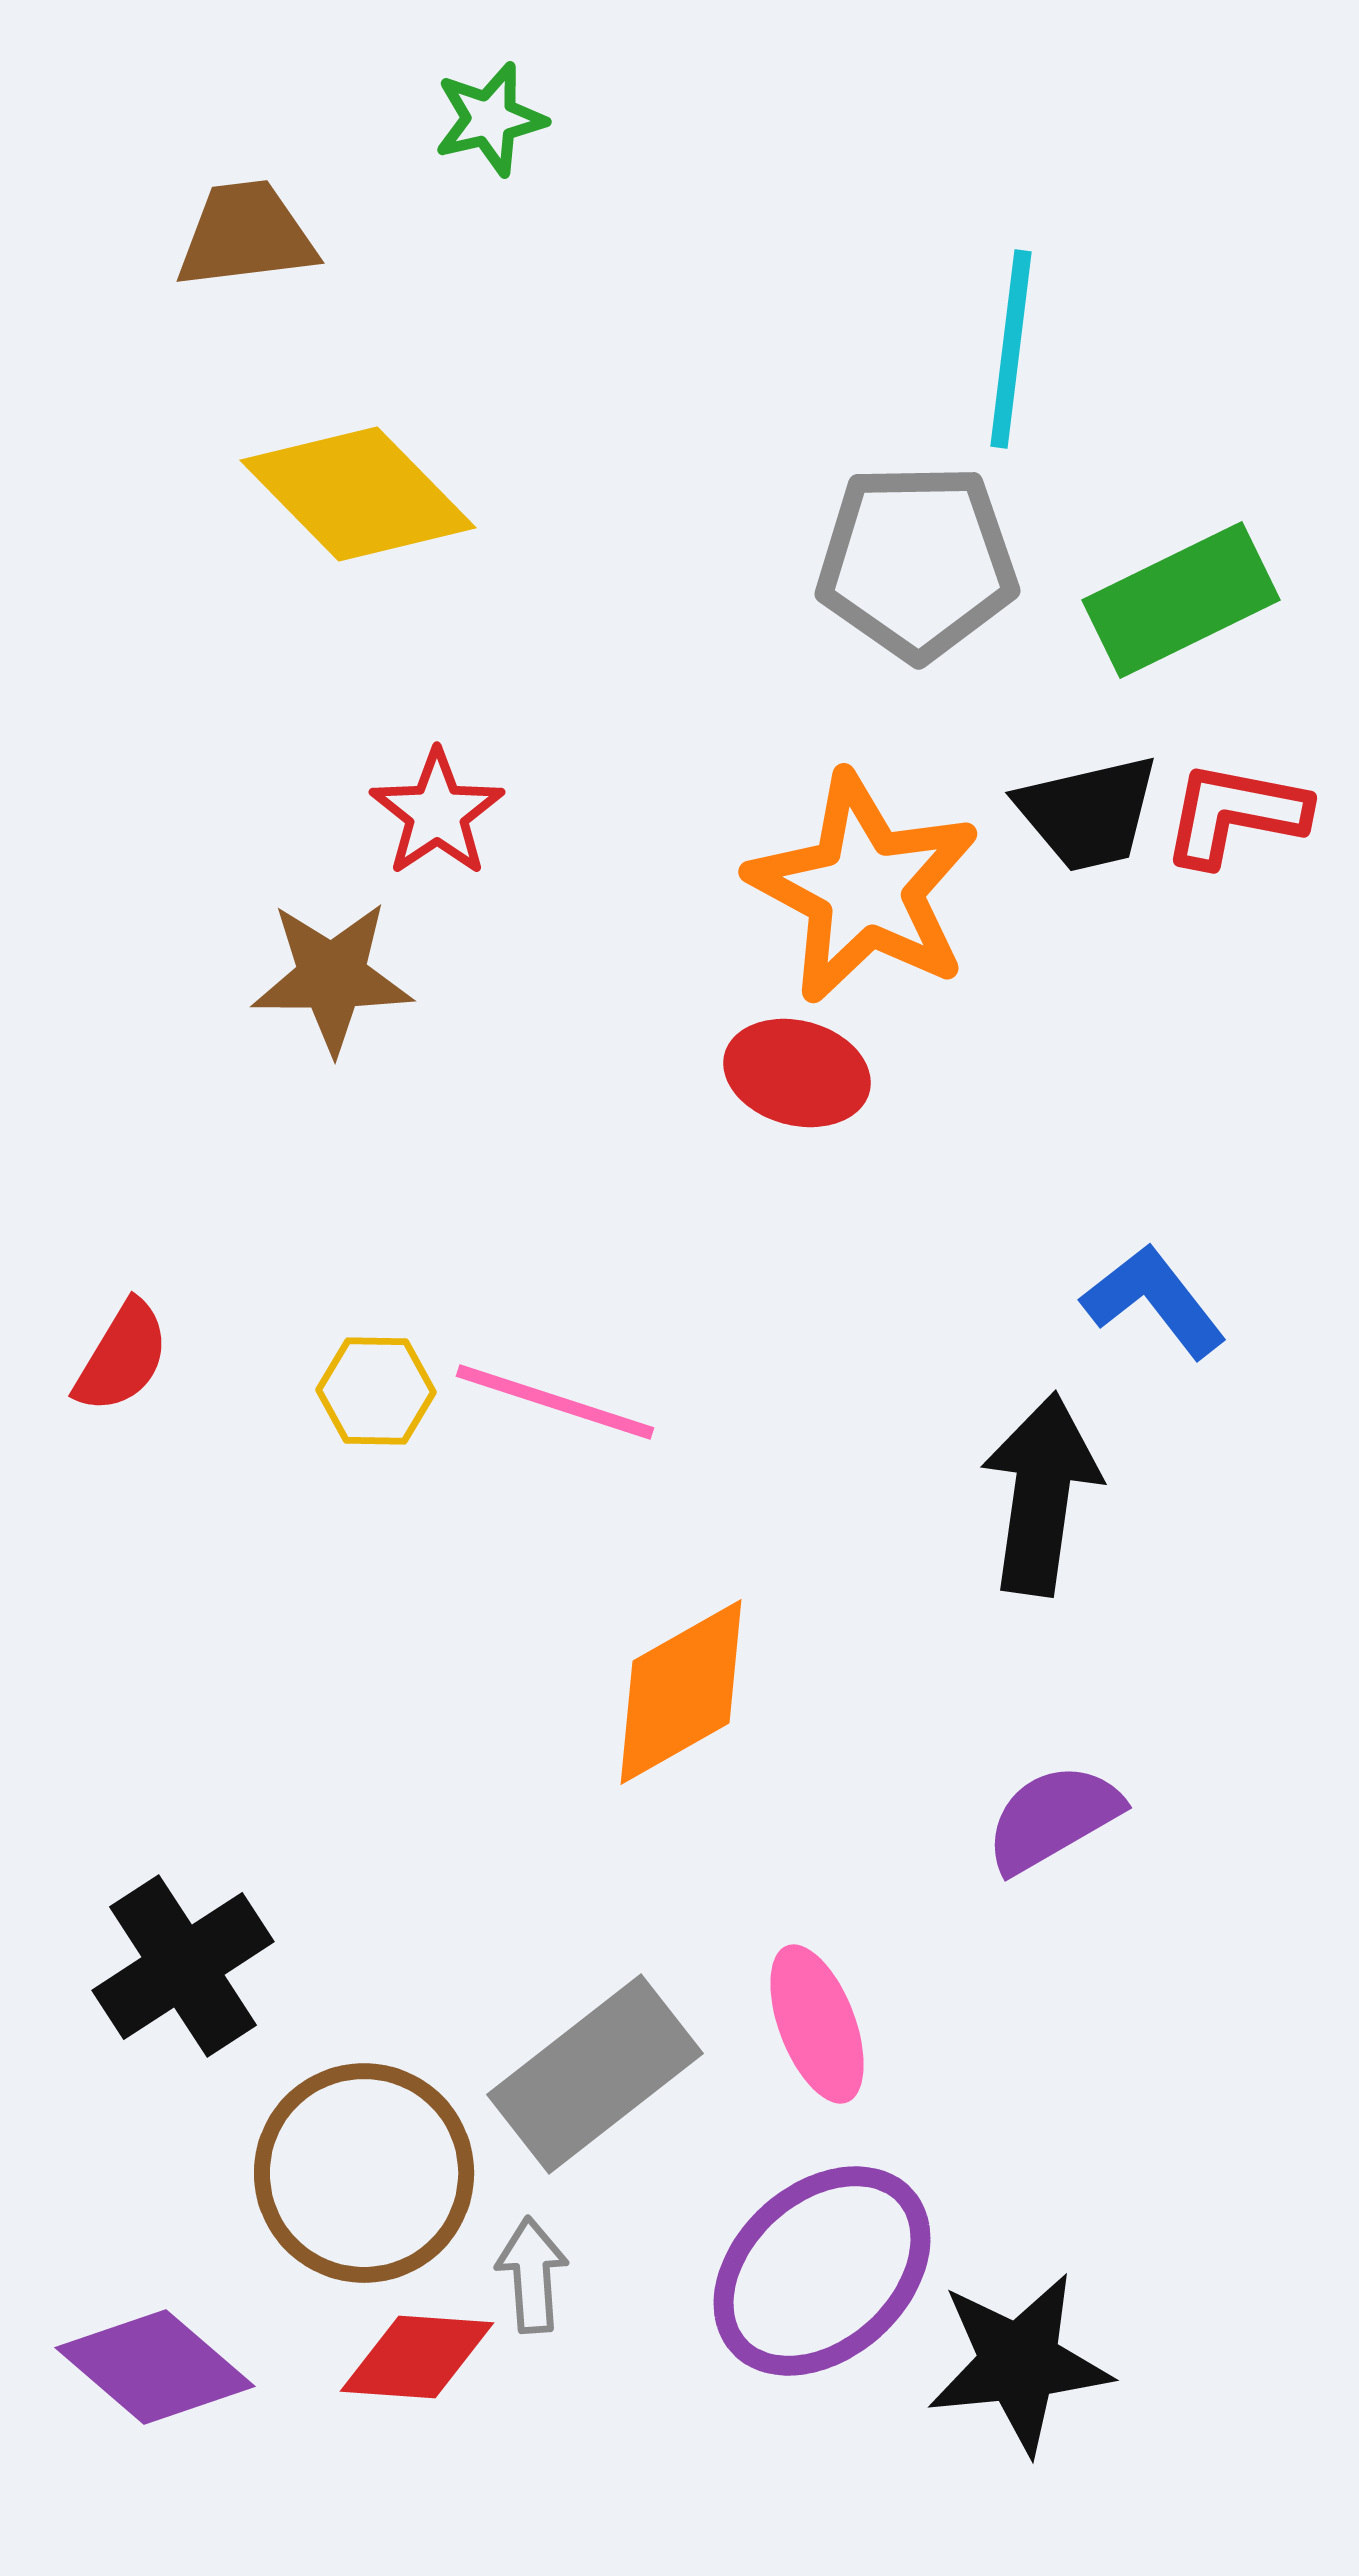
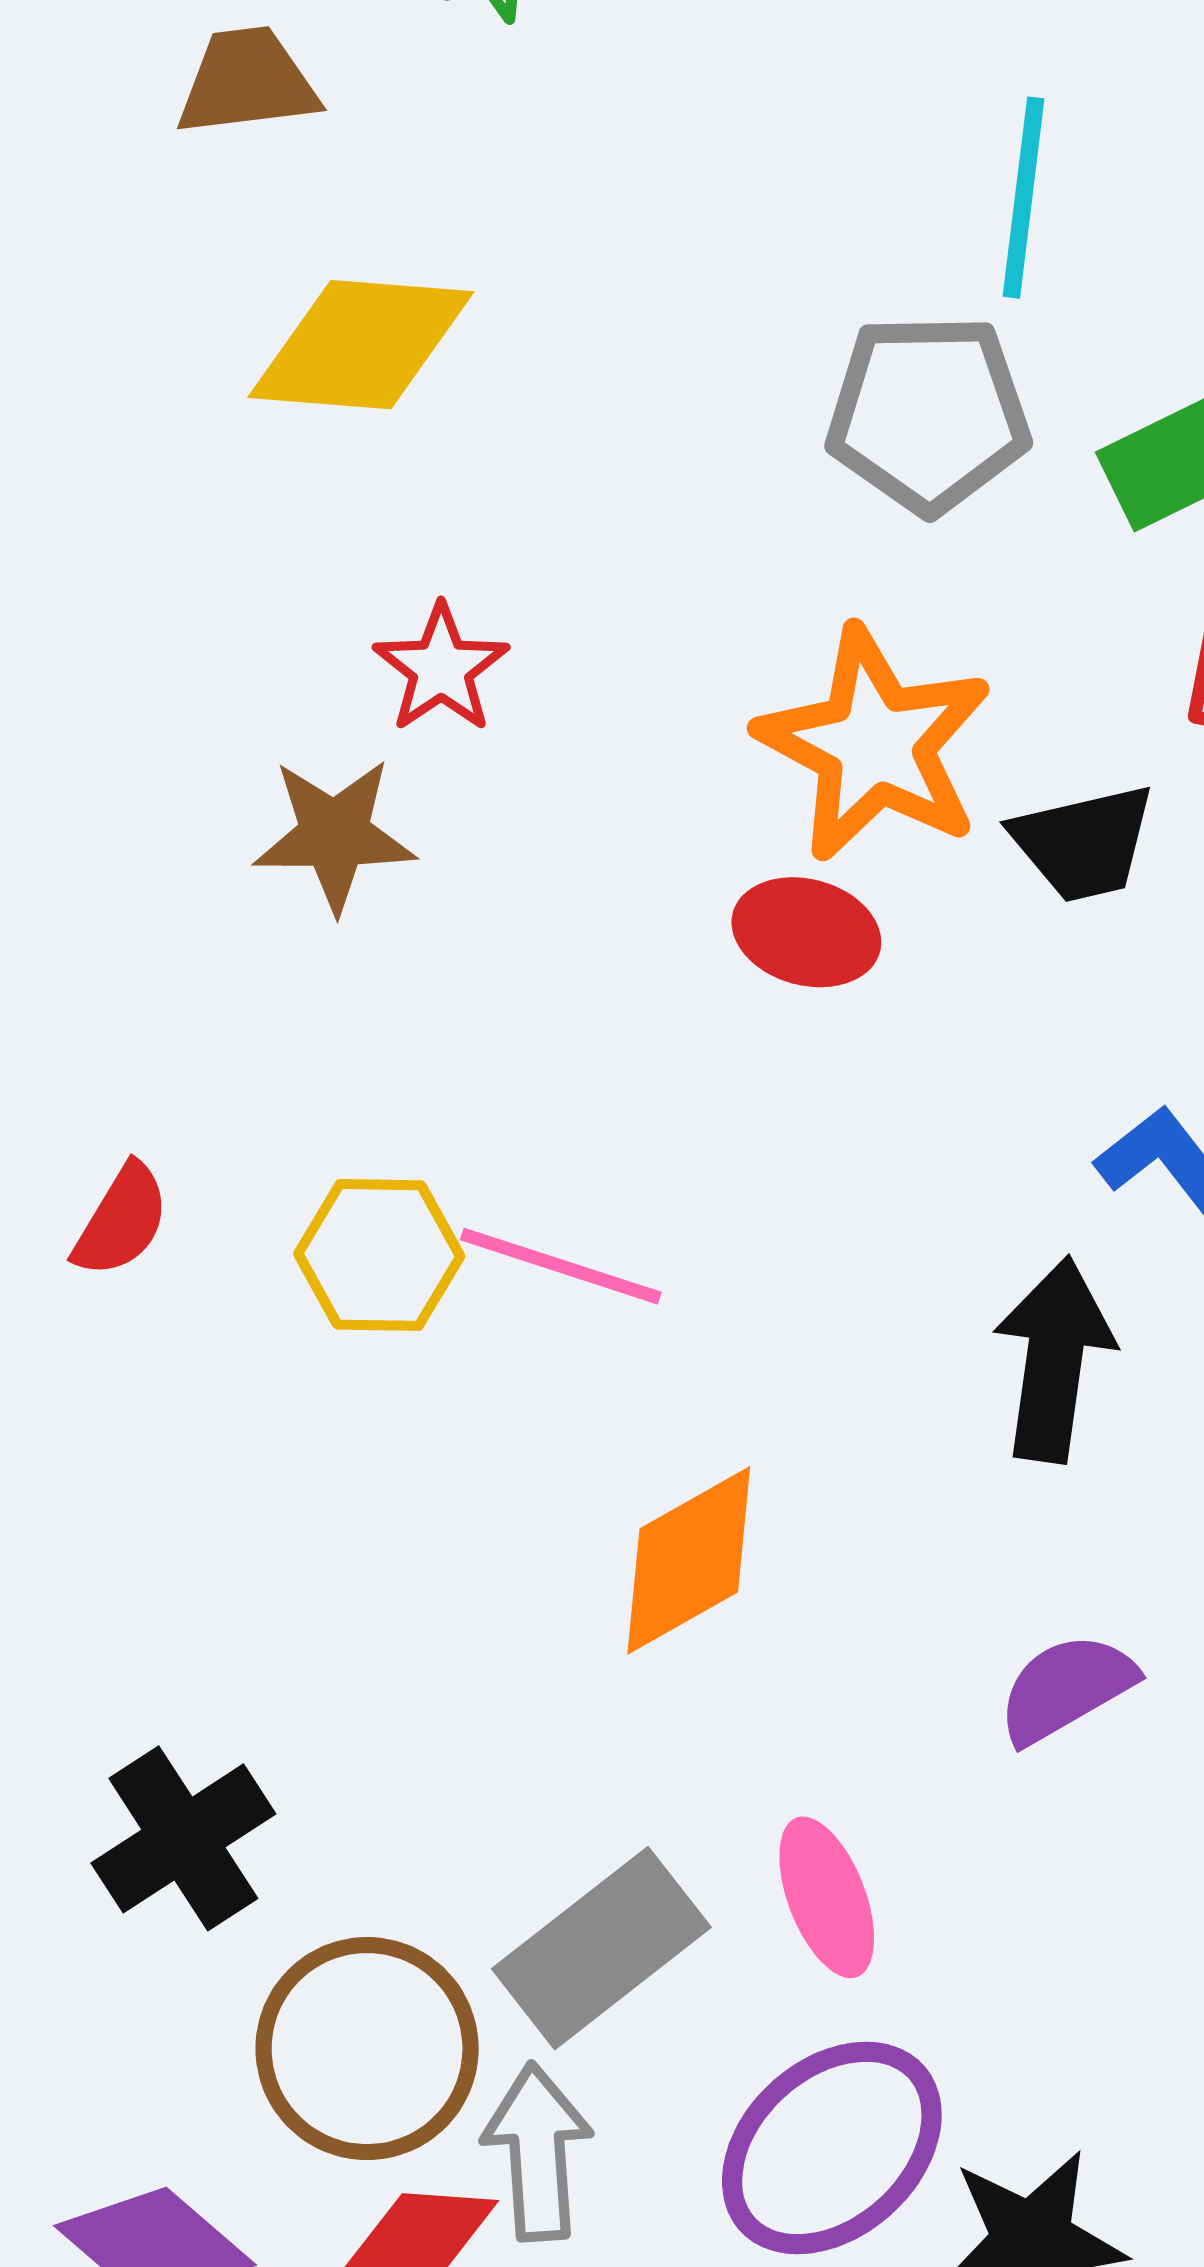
yellow diamond: (358, 494) -> (361, 345), turned -41
black trapezoid: (1088, 813) -> (1083, 843), moved
yellow hexagon: (376, 1391) -> (379, 1255), size x1.4
gray arrow: (532, 2275) -> (537, 2152), size x1.5

